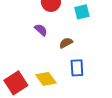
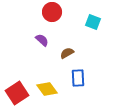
cyan square: (82, 12) -> (93, 22), moved, turned 35

